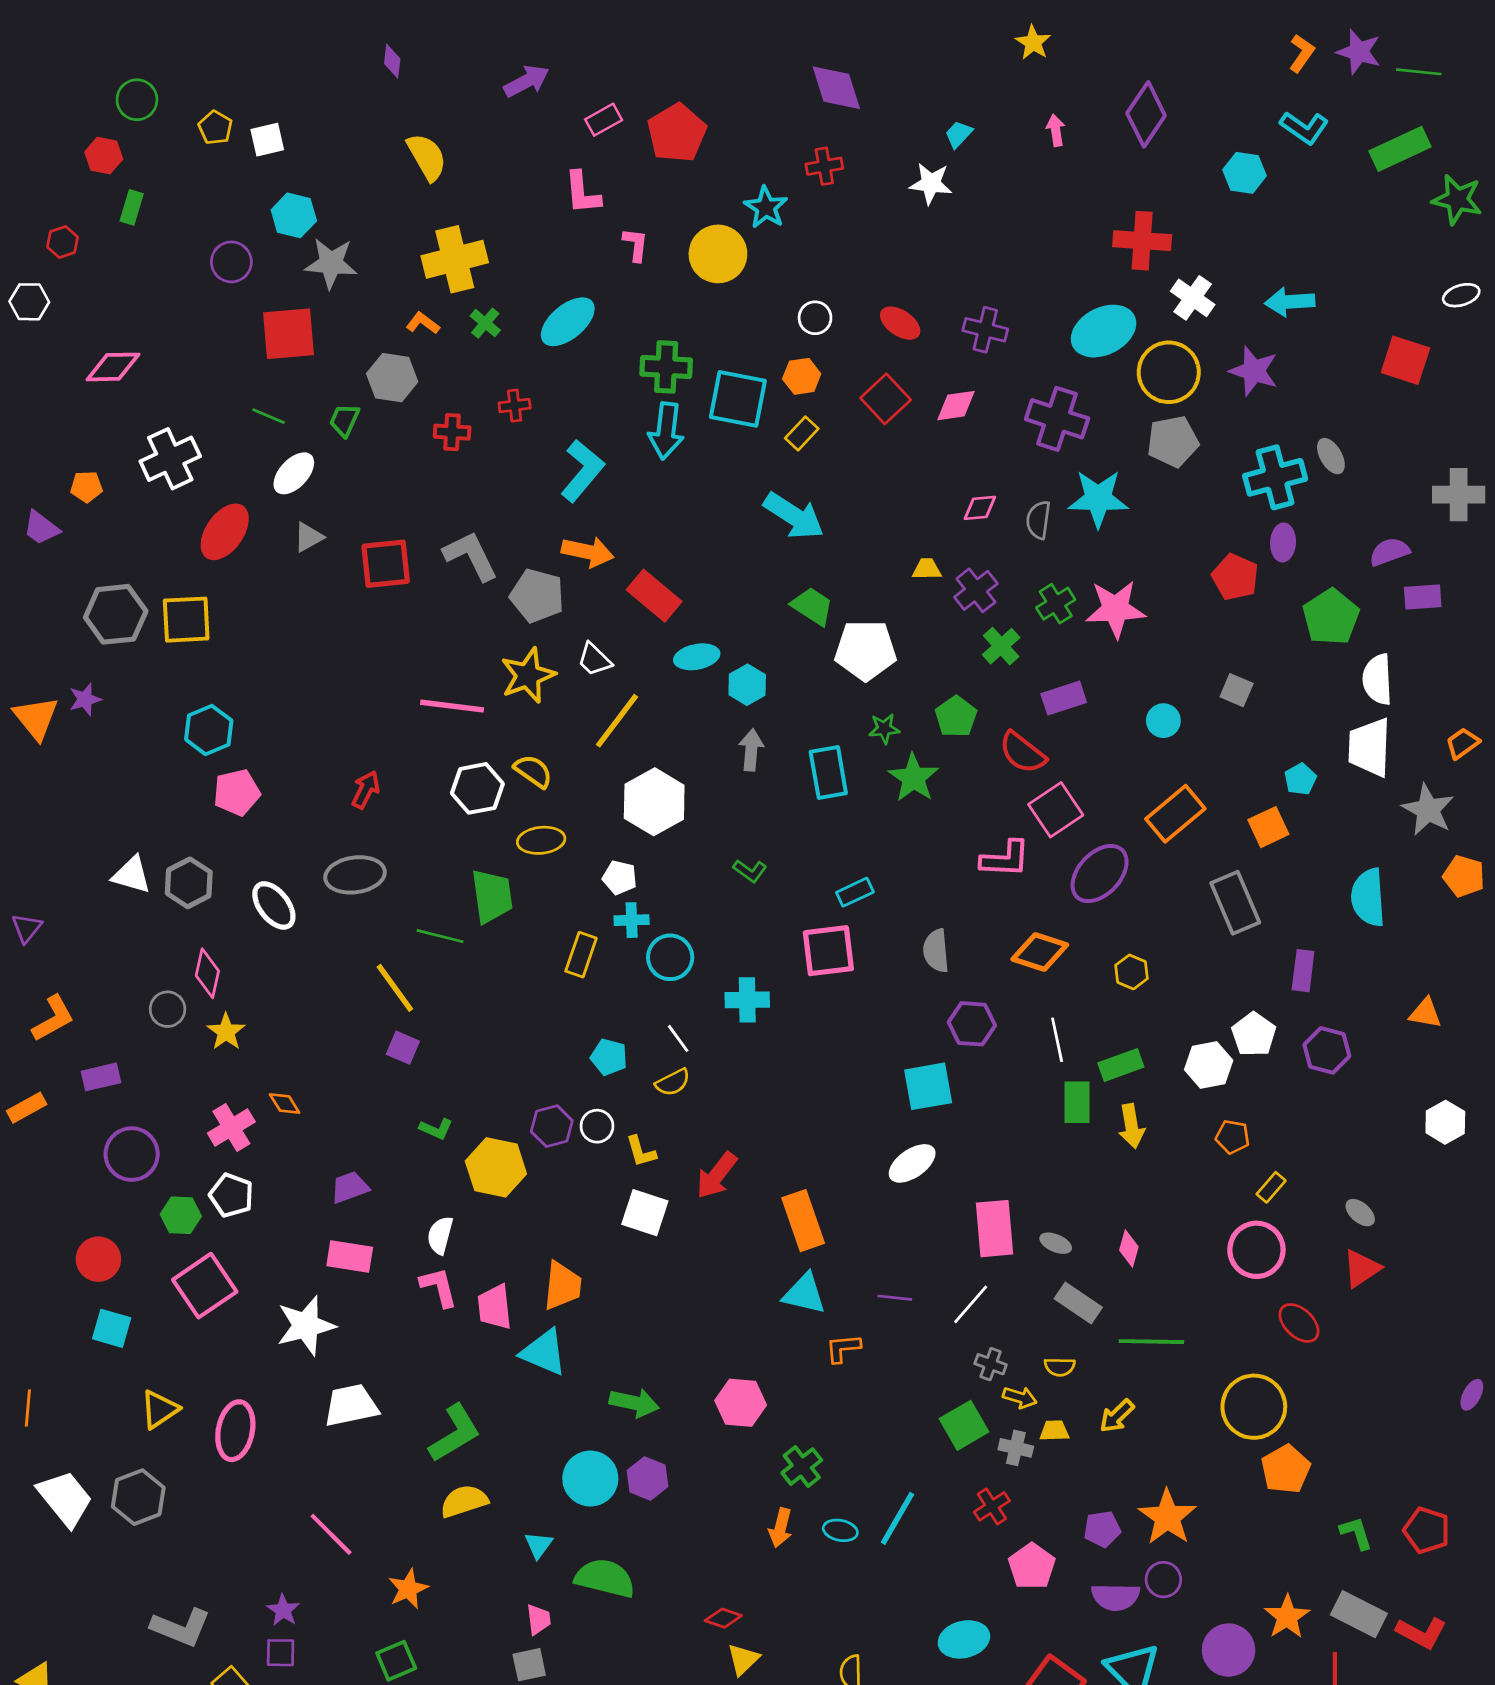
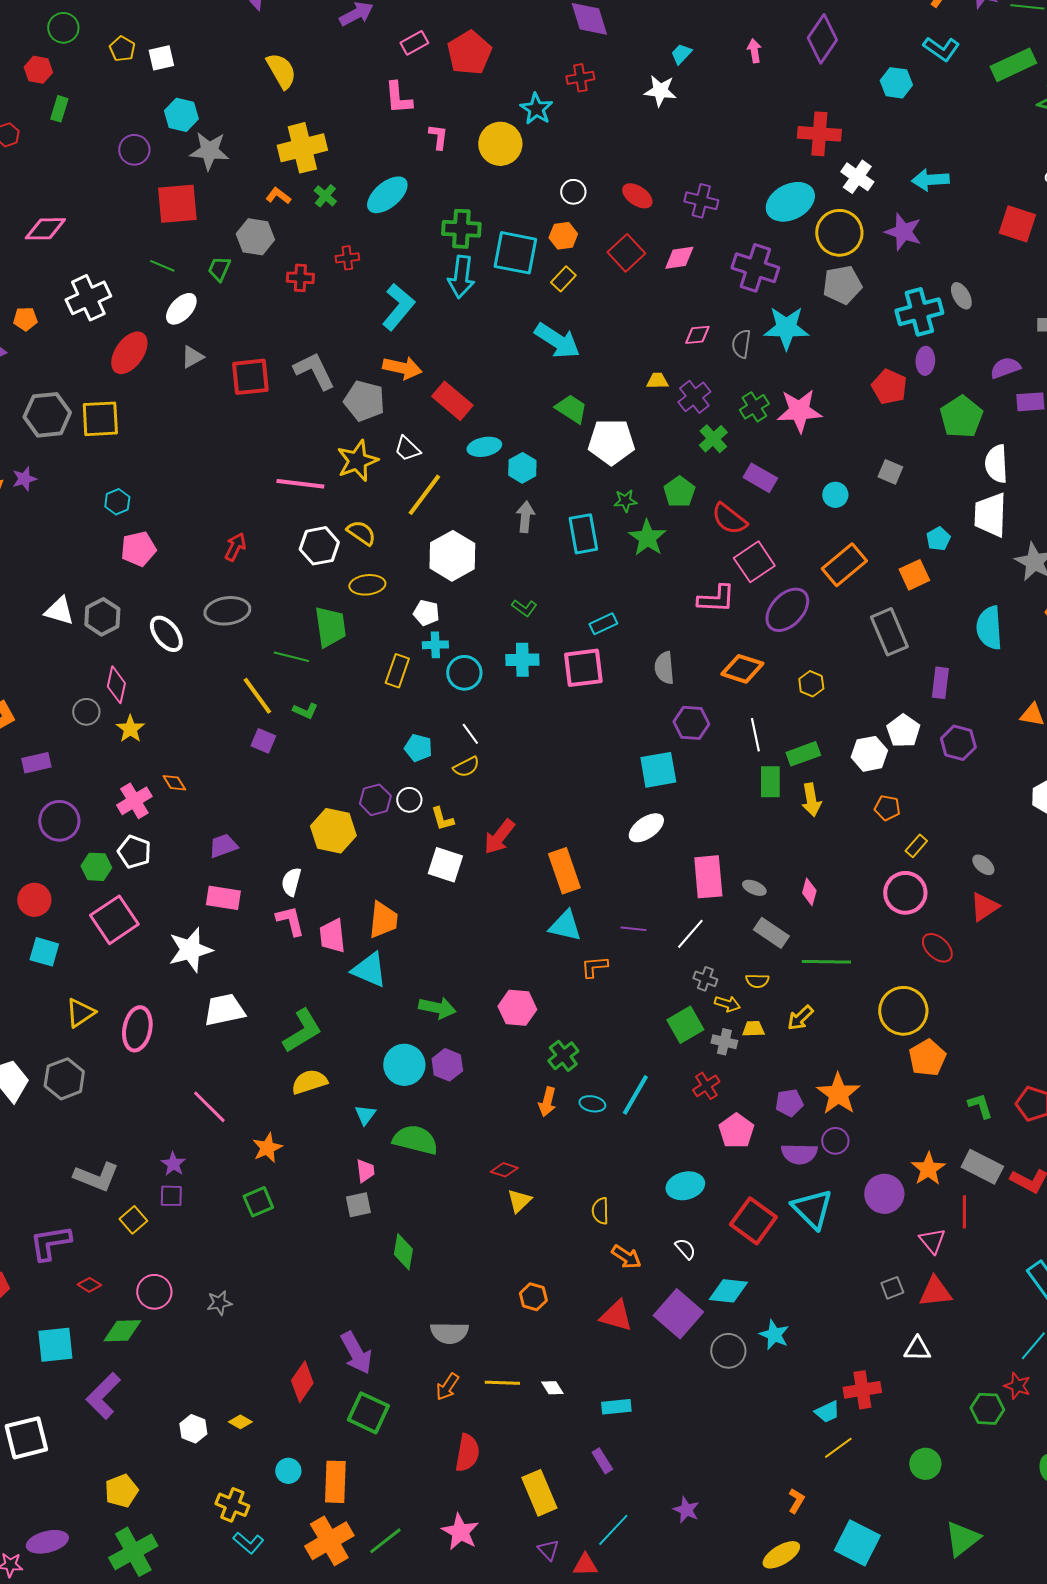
purple rectangle: (1064, 698) -> (760, 478), turned 48
cyan hexagon: (209, 730) -> (117, 502), size x0.7
cyan cross: (747, 1000) -> (522, 660), moved
green L-shape: (436, 1129) -> (305, 711), moved

